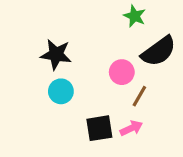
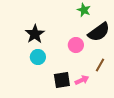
black star: (56, 54) -> (35, 34), turned 30
brown line: (139, 96) -> (100, 65), moved

